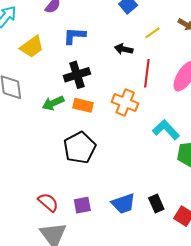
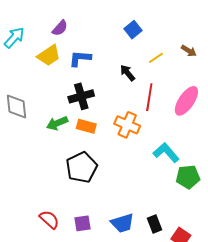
yellow trapezoid: (32, 47) -> (49, 55), moved
black arrow: (124, 49) -> (127, 73), turned 36

